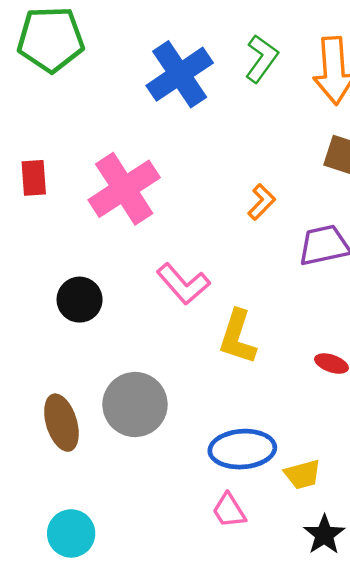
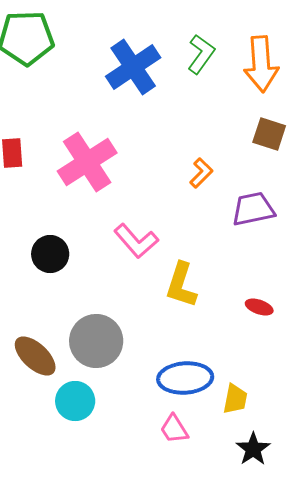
brown ellipse: (61, 423) -> (35, 356), turned -30
yellow trapezoid: (303, 474) -> (235, 399), turned -64
cyan circle: (71, 533) -> (75, 401), moved

